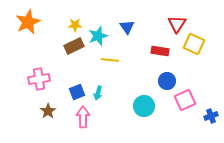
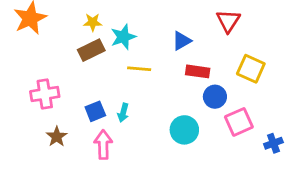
blue triangle: (127, 27) -> (182, 41), moved, turned 35
yellow square: (194, 44) -> (251, 69), moved
red rectangle: (160, 51) -> (198, 71), moved

